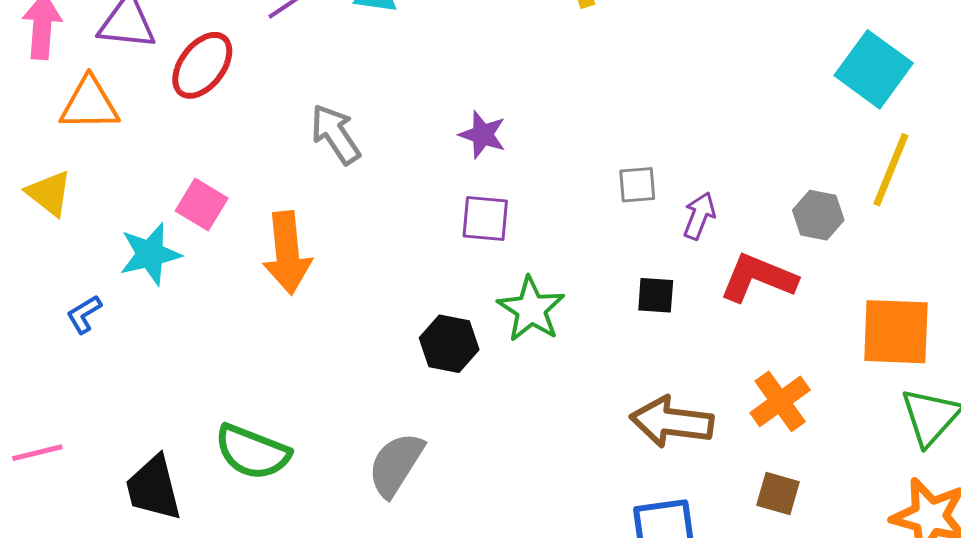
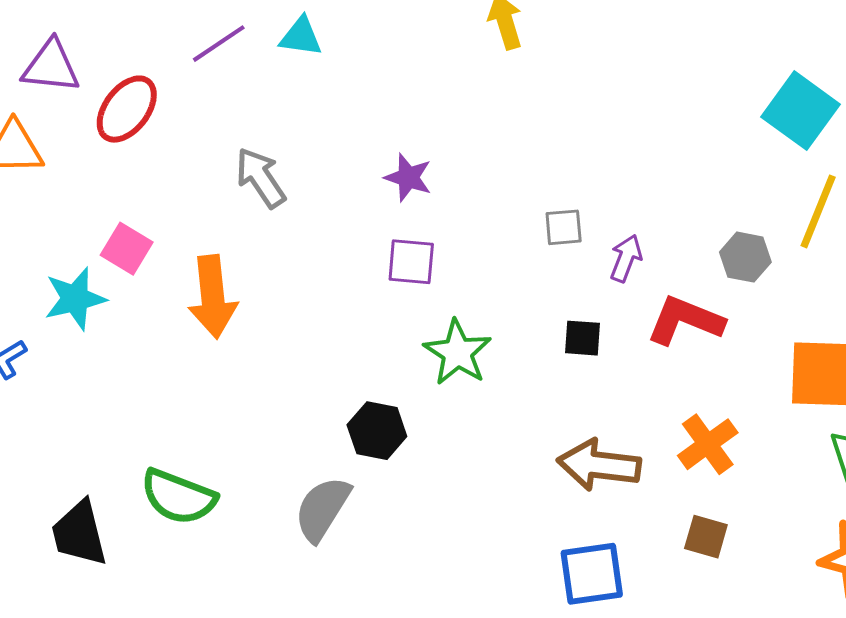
black hexagon: (449, 344) -> (377, 431), moved

